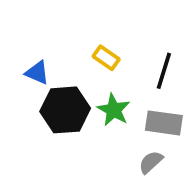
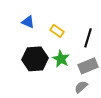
blue triangle: (37, 73) -> (28, 22), moved
gray rectangle: (164, 123) -> (88, 66), turned -30

